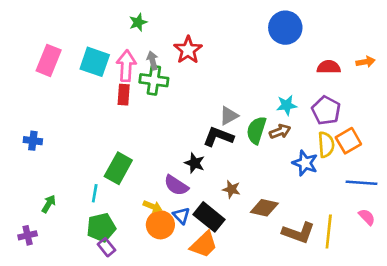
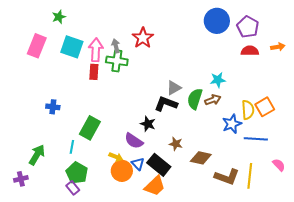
green star: (138, 22) -> (59, 17), moved
purple pentagon: (326, 110) -> (248, 27), moved
blue cross: (33, 141) -> (53, 107), moved
blue star: (305, 163) -> (232, 124), turned 30
blue line: (362, 183) -> (256, 139), moved
green arrow: (49, 204) -> (37, 155), size x1.5
green pentagon: (101, 227) -> (77, 173), turned -30
purple rectangle: (106, 247) -> (73, 188), moved

